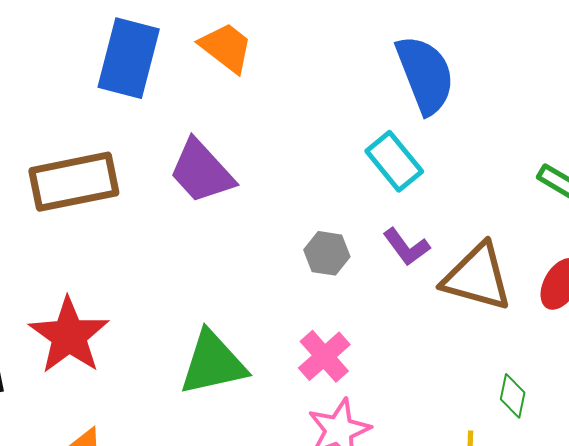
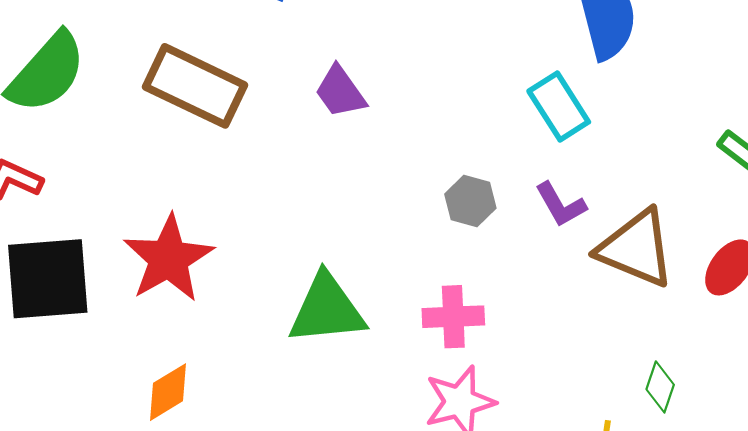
purple trapezoid: (202, 172) -> (340, 92), size x0.7
brown rectangle: (74, 182) -> (195, 86), turned 30
pink cross: (324, 356) -> (453, 317), turned 32

